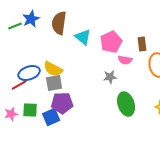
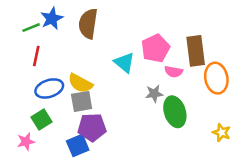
cyan triangle: (83, 37) -> (124, 63), moved
brown rectangle: (142, 44) -> (196, 51), size x1.6
red line: (19, 85) -> (36, 56), moved, turned -49
green ellipse: (126, 104) -> (175, 112), moved
green square: (30, 110) -> (41, 120), moved, turned -35

